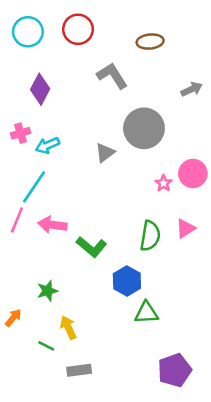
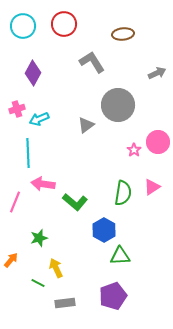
cyan line: (34, 187) -> (28, 153), turned -36
pink line: (17, 220) -> (15, 202), moved
purple pentagon: (175, 370) -> (113, 296), moved

